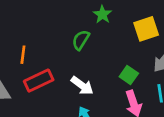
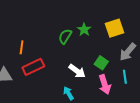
green star: (102, 14) -> (84, 30), moved
white arrow: (82, 86) -> (77, 71), moved

